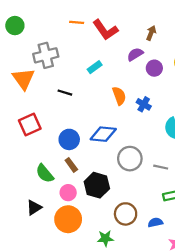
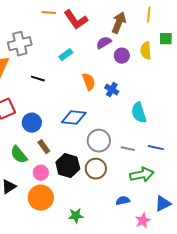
brown arrow: (151, 33) -> (119, 23), size x1.5
blue circle: (69, 139) -> (32, 123), moved
brown circle: (126, 214) -> (96, 169), moved

